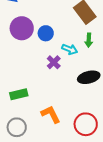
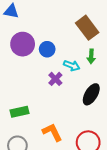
black ellipse: (89, 77) -> (91, 94), turned -45

